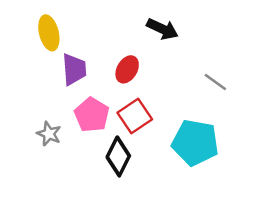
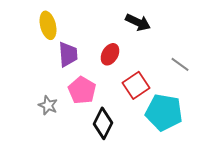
red square: (135, 116) -> (136, 85), moved

